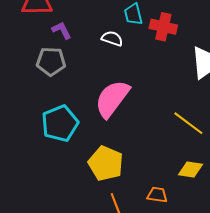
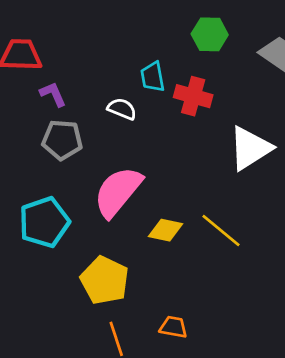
gray pentagon: (51, 61) -> (62, 140), moved
yellow diamond: (190, 170) -> (166, 230), moved

